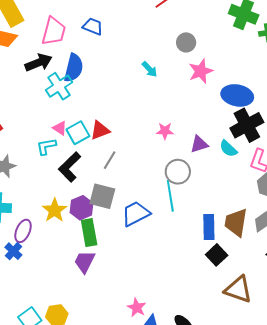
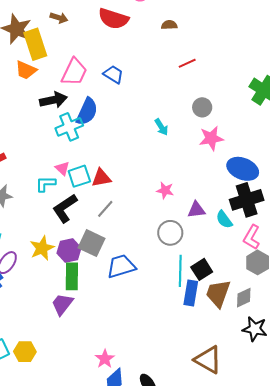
cyan line: (170, 196) -> (180, 271), moved
black square: (217, 255) -> (202, 269), moved

